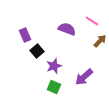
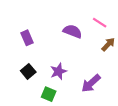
black square: (37, 51) -> (28, 71), moved
green square: (54, 87) -> (49, 94), moved

